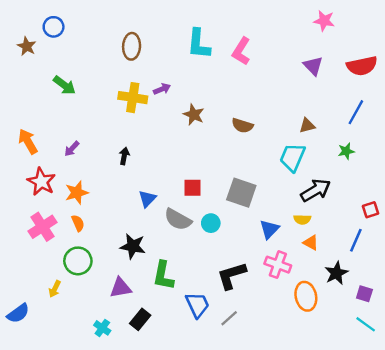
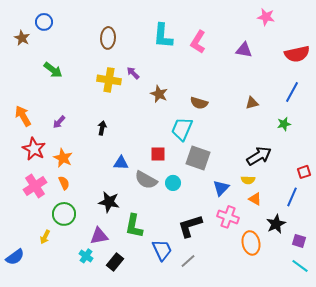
purple triangle: (313, 66) -> (244, 50), moved, turned -36
purple arrow: (162, 89) -> (133, 73), turned -112
cyan trapezoid: (292, 157) -> (182, 129), moved
orange star: (77, 193) -> (63, 158), turned -30
blue triangle: (147, 199) -> (121, 163), turned 49
cyan cross: (102, 328) -> (86, 256), moved

